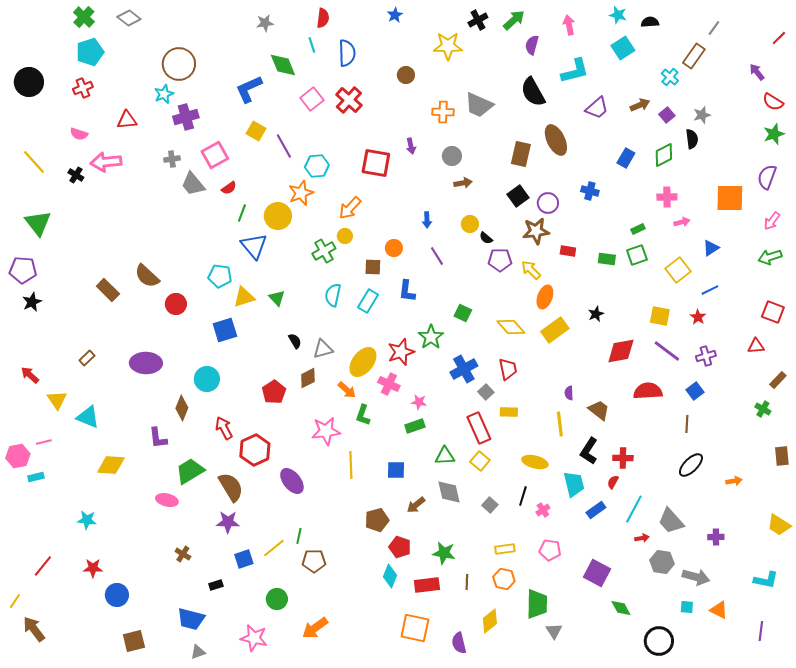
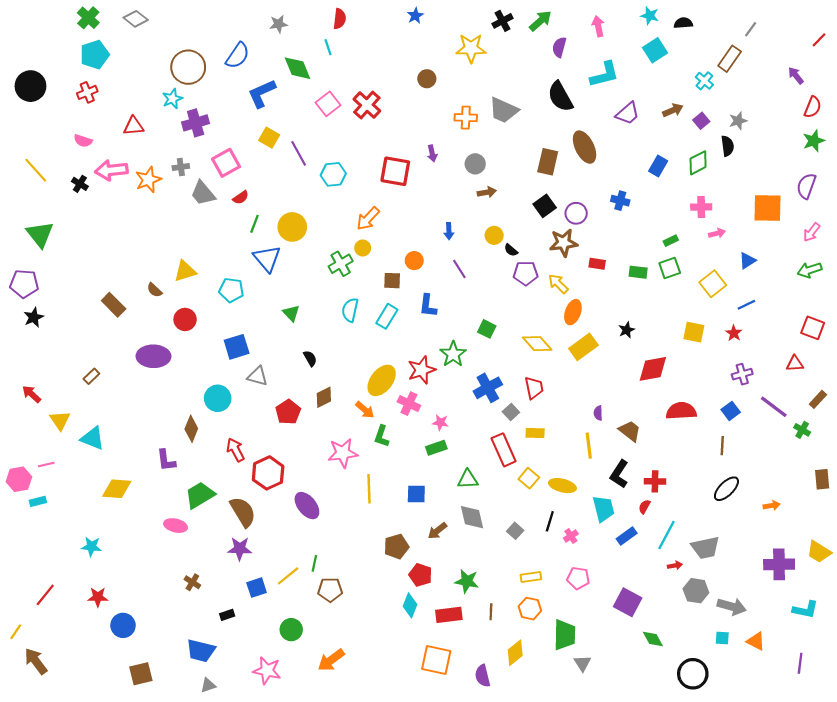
blue semicircle: (347, 53) -> (238, 56), moved, turned 36
red semicircle: (773, 102) -> (813, 107), turned -100
orange star: (301, 193) -> (148, 180), moved
brown semicircle: (147, 276) -> (155, 290), size x0.6
yellow triangle: (244, 297) -> (185, 271), moved
gray triangle: (323, 349) -> (258, 376), moved, turned 30
purple line: (667, 351) -> (774, 407), moved
purple ellipse: (146, 363) -> (153, 356), moved
yellow square: (480, 461) -> (529, 478), moved
gray trapezoid: (671, 521) -> (705, 548), turned -60
purple cross: (716, 537) -> (779, 564), moved, size x1.8

